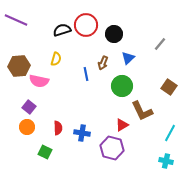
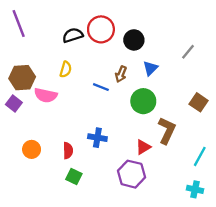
purple line: (16, 20) -> (19, 24), turned 45
blue line: (86, 74) -> (101, 87), turned -56
purple square: (29, 107) -> (14, 104), moved
brown L-shape: (142, 111) -> (167, 131), turned -130
blue cross: (82, 133) -> (97, 138), moved
green square: (45, 152) -> (74, 176), moved

